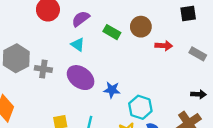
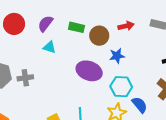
brown circle: (141, 27) -> (99, 36), moved
purple ellipse: (81, 78) -> (89, 71), moved
blue star: (112, 90) -> (117, 56), moved

